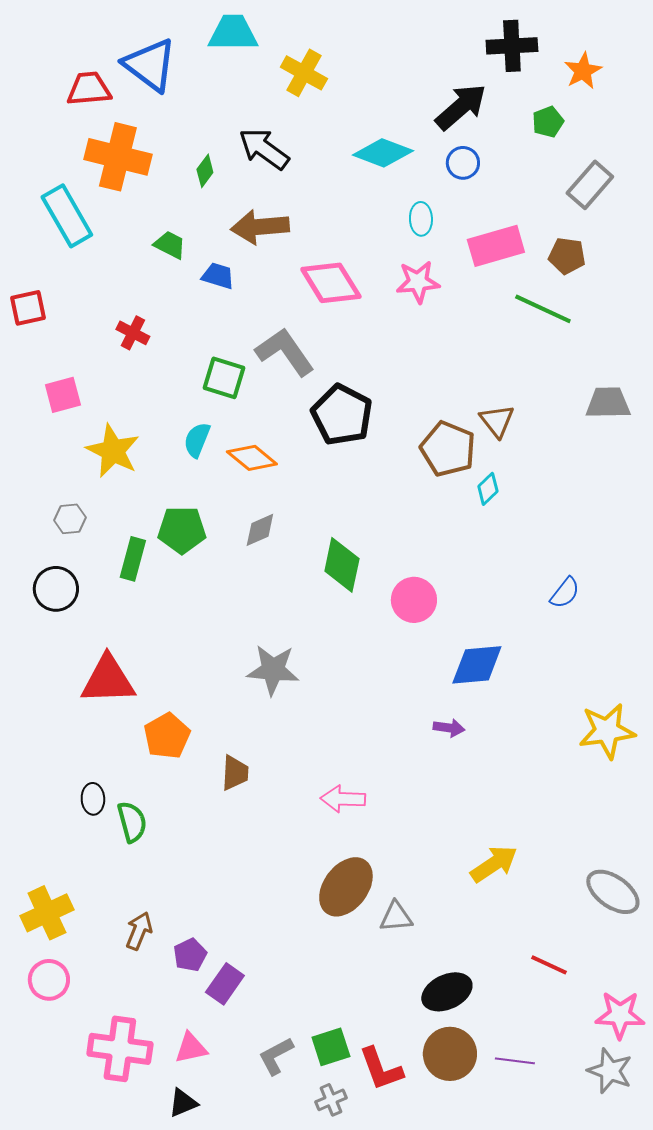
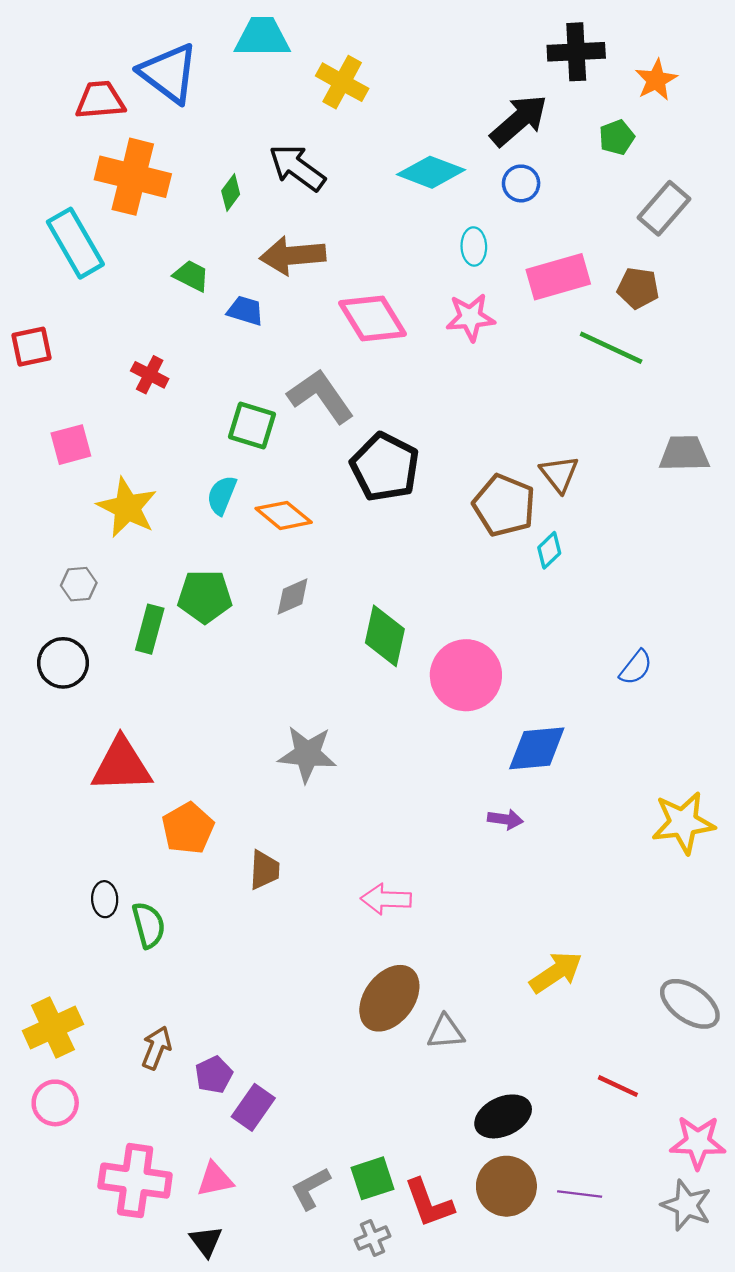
pink circle: (414, 600) -> (466, 675), size x1.4
black triangle: (183, 1103) -> (206, 1241), turned -44

